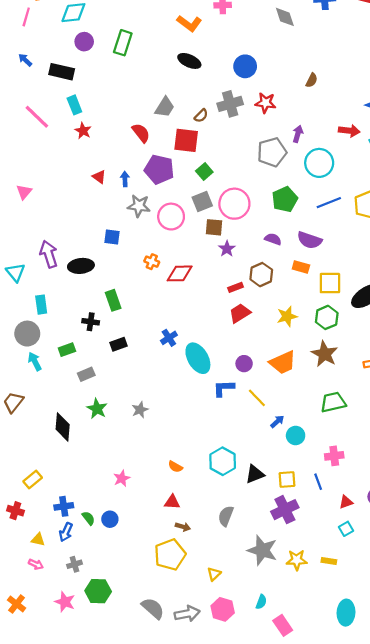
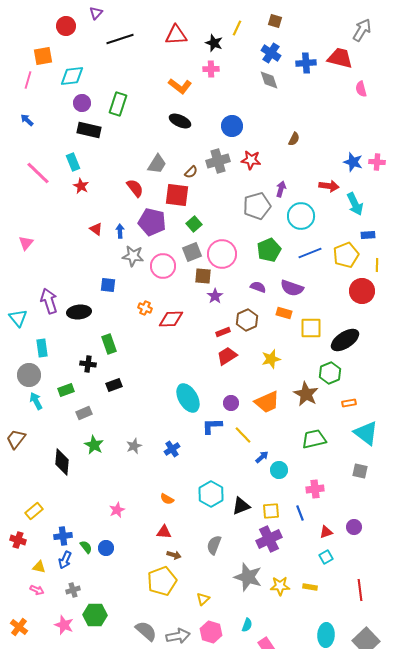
black rectangle: (62, 72) -> (89, 130), moved
green hexagon: (327, 317) -> (330, 373), moved
blue cross: (169, 338) -> (172, 449), moved

